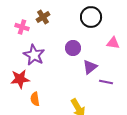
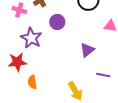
purple circle: (73, 48) -> (57, 22), moved
purple line: (106, 82) -> (103, 75), moved

